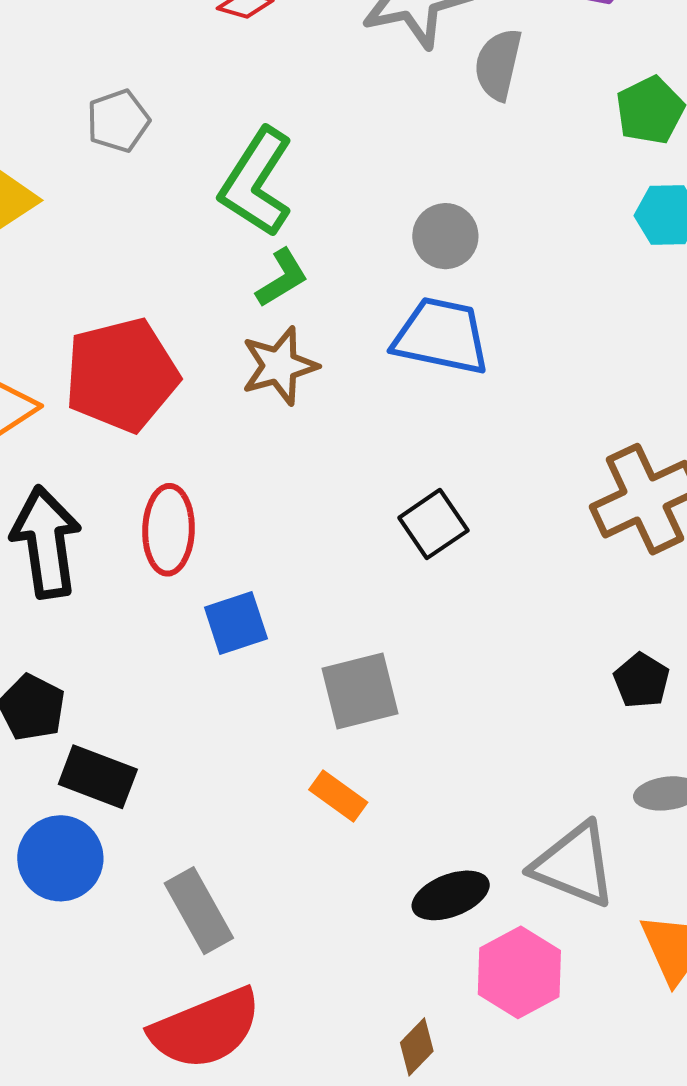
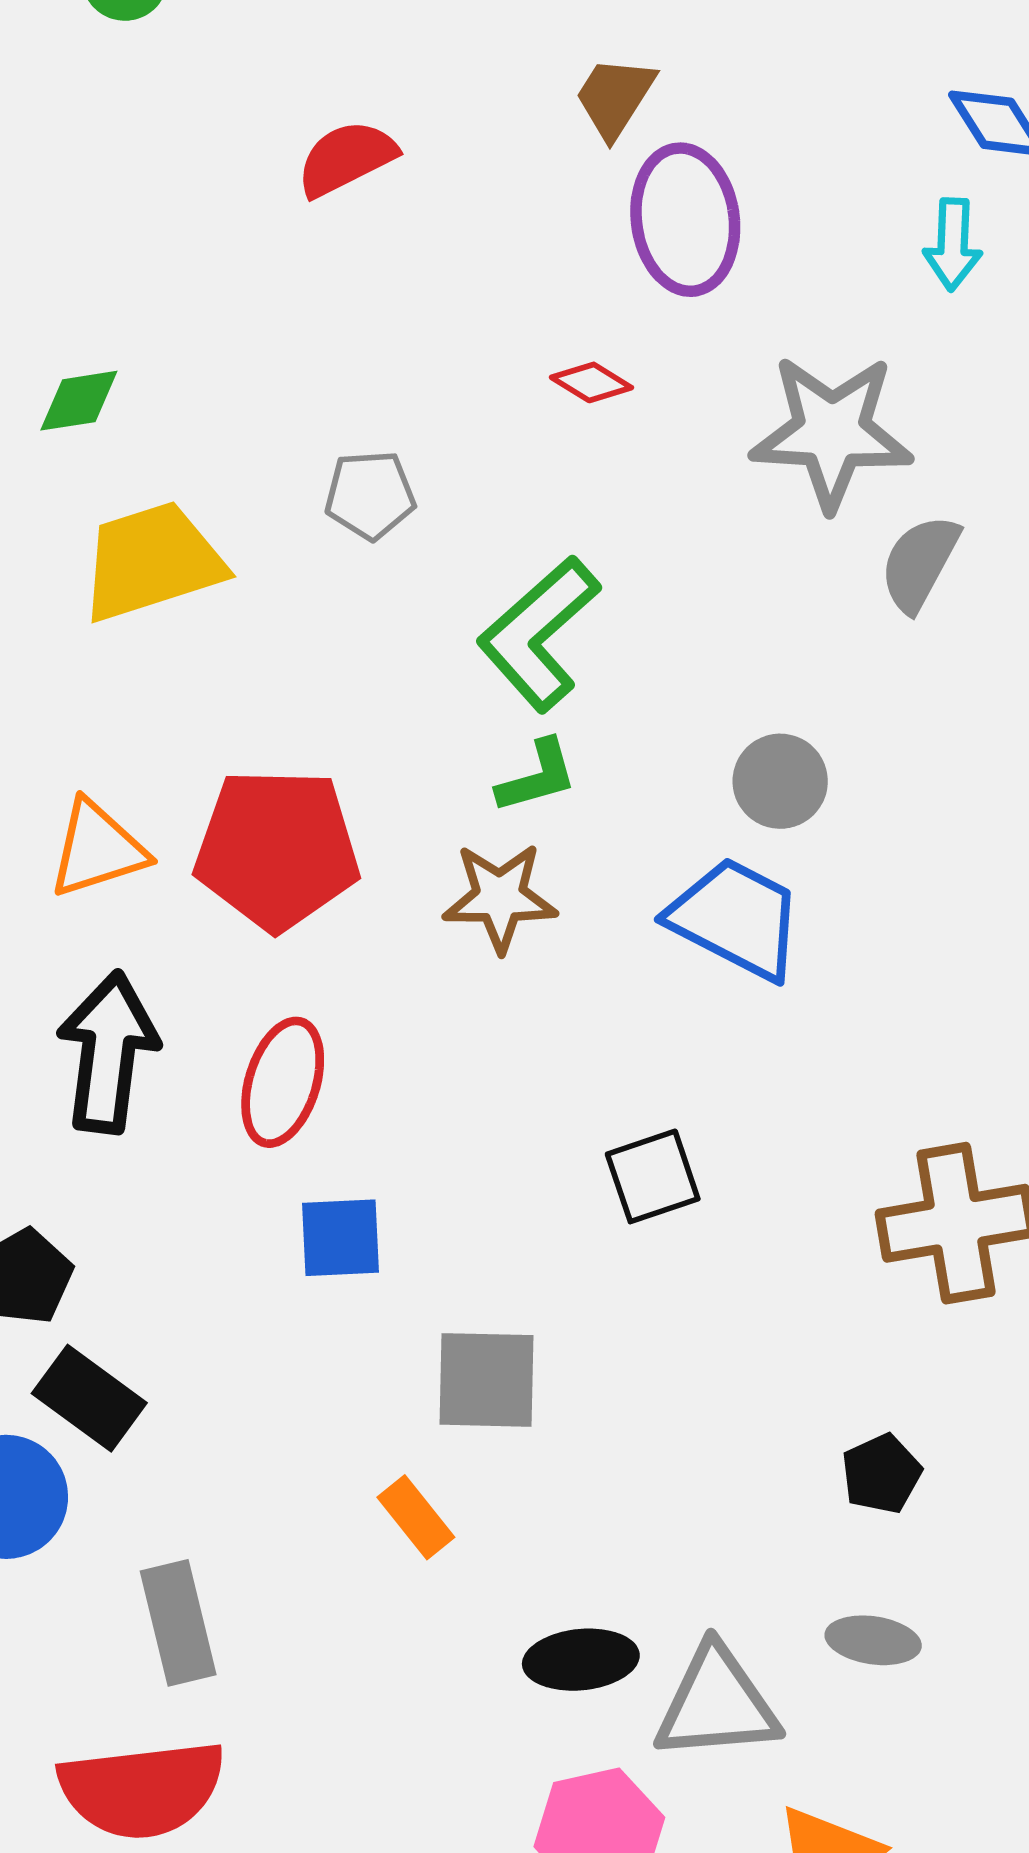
gray triangle: (574, 865) -> (717, 1704), turned -42
black ellipse: (451, 895) -> (581, 1660), moved

